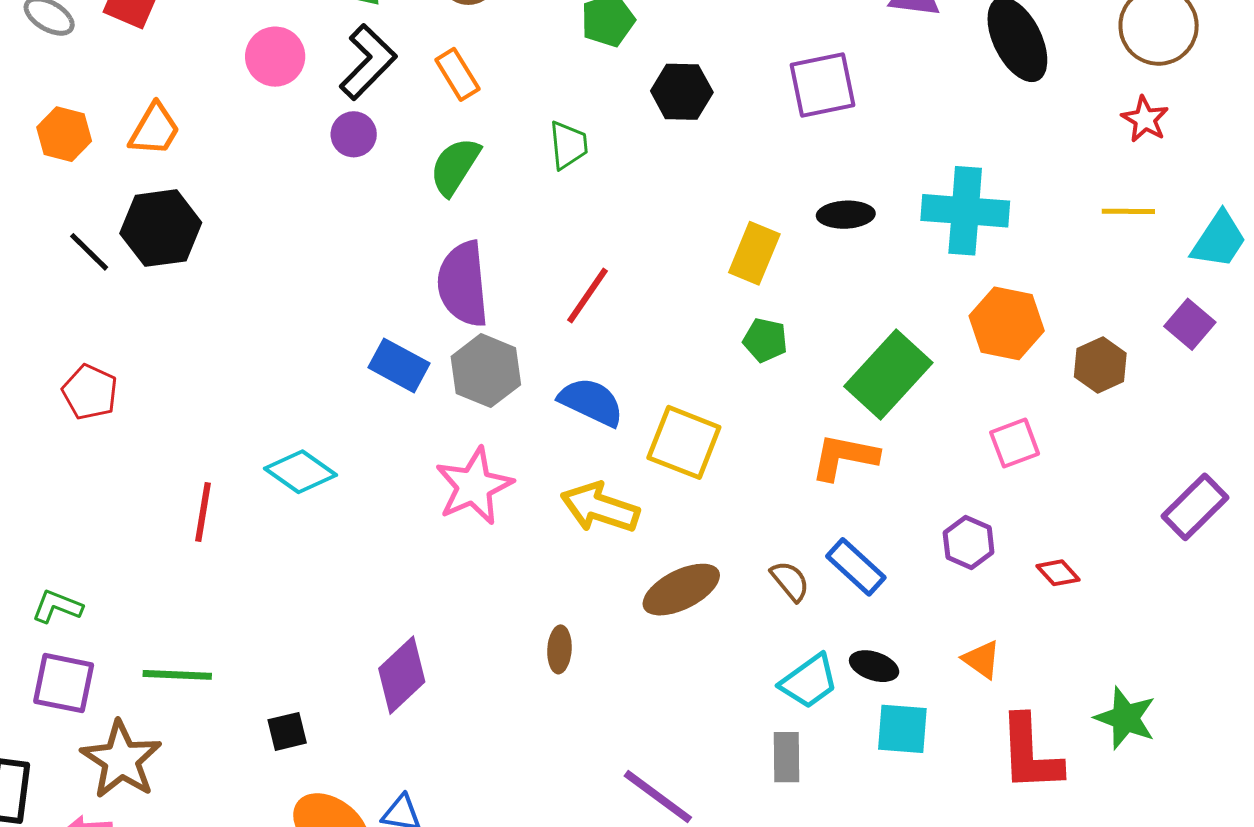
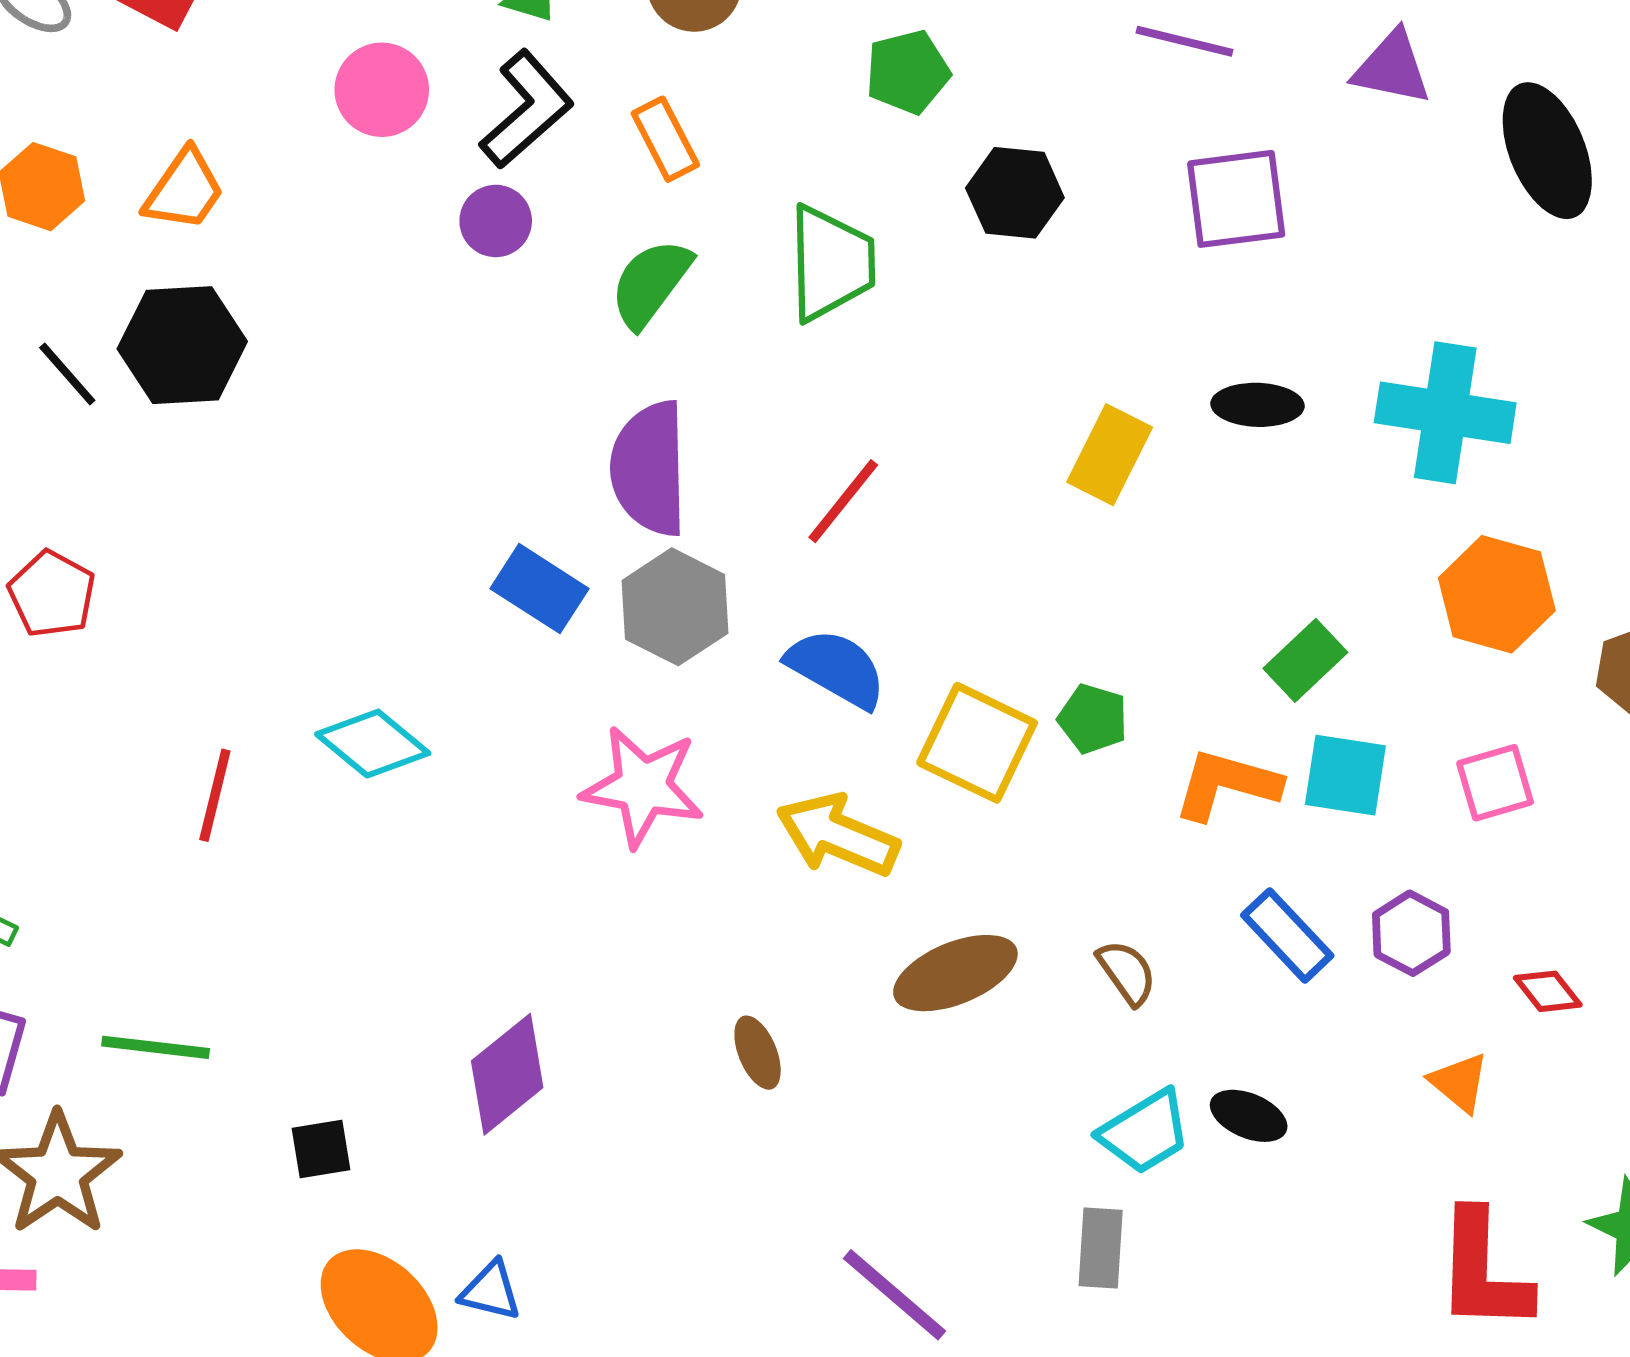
green trapezoid: (568, 145) -> (831, 263), size x1.5
green pentagon: (765, 340) -> (1093, 719), moved
green rectangle: (888, 374) -> (1305, 660), size x0.6
pink star: (474, 486) -> (643, 786), turned 30
blue rectangle: (856, 567) -> (1287, 935), moved
brown ellipse: (559, 649) -> (758, 1053), turned -30
orange triangle: (982, 659) -> (1459, 1082), moved
cyan square: (902, 729) -> (1345, 775), moved

